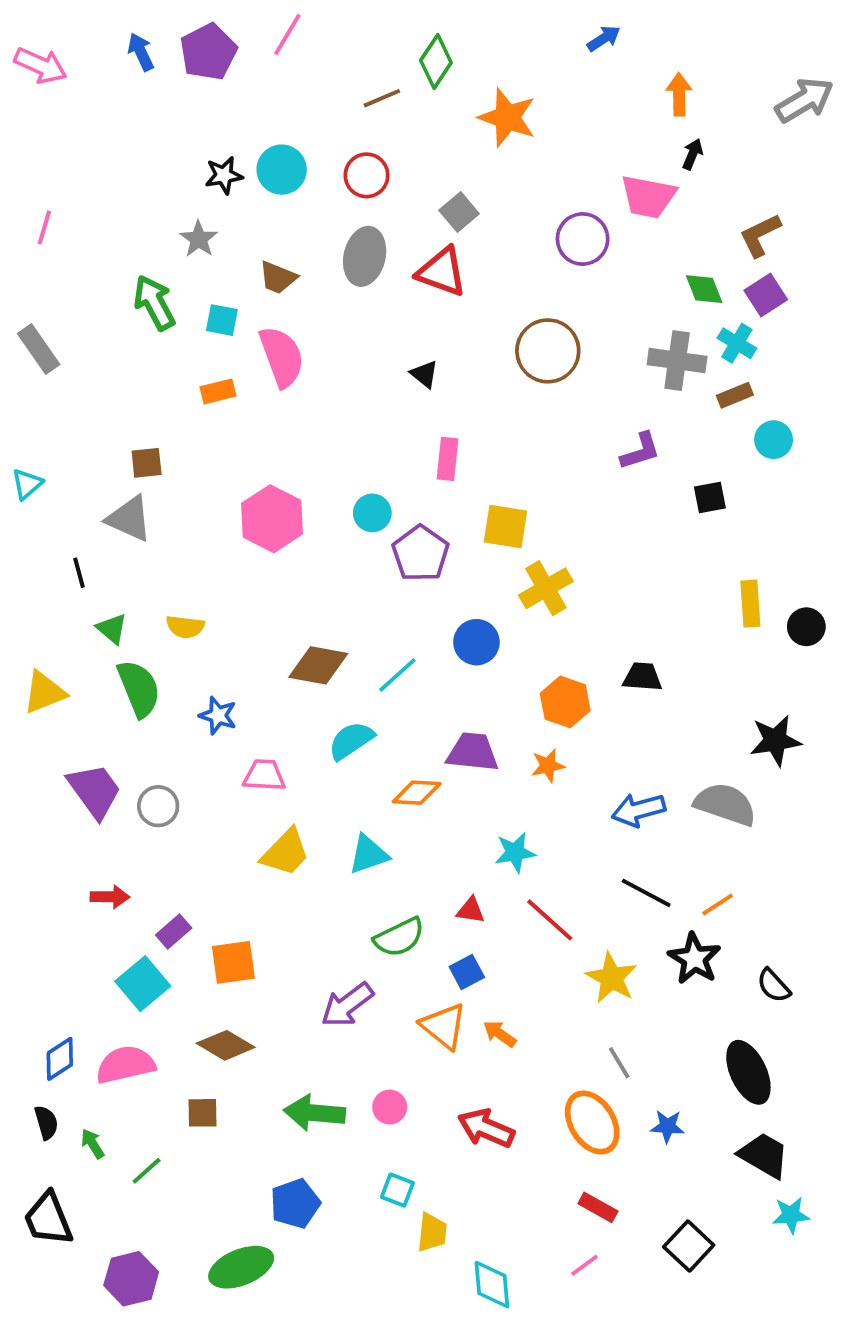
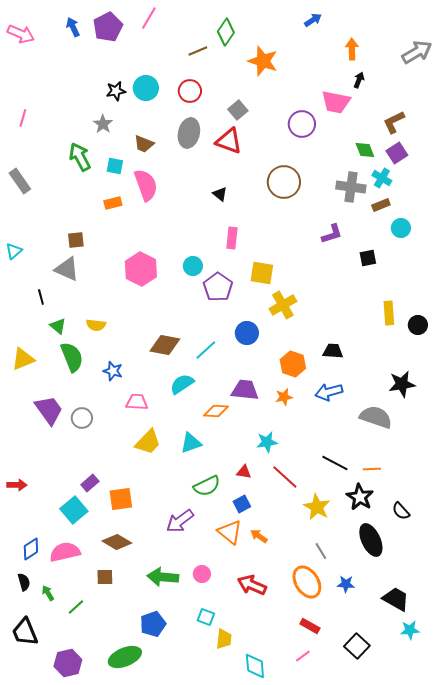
blue arrow: (638, 810) -> (329, 392), moved
red arrow: (110, 897) -> (17, 485), moved
orange line: (718, 905) -> (372, 469), turned 30
black ellipse: (748, 1072) -> (371, 540), moved

